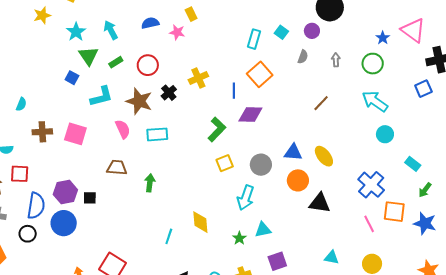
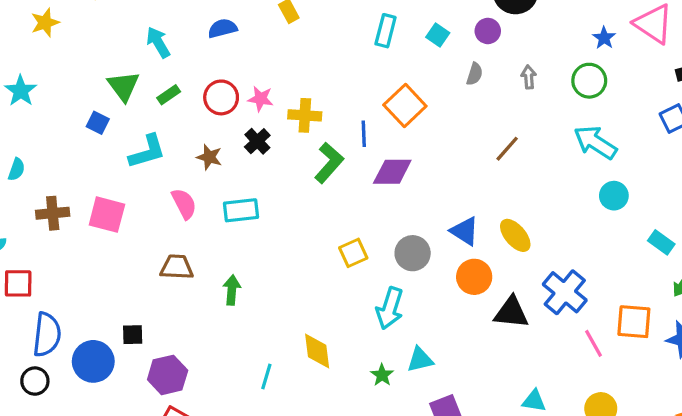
cyan star: (76, 32) -> (21, 91), moved
pink star: (177, 32) -> (261, 99), moved
cyan rectangle: (254, 39) -> (386, 31), moved
yellow cross: (198, 78) -> (305, 115), turned 30
brown star: (139, 101) -> (209, 157), size x0.6
green L-shape: (217, 129) -> (329, 163), moved
blue triangle: (293, 152) -> (465, 231), turned 30
blue cross: (371, 185) -> (565, 292), moved
purple hexagon: (65, 192) -> (168, 375), moved
black square: (90, 198) -> (133, 335), moved

